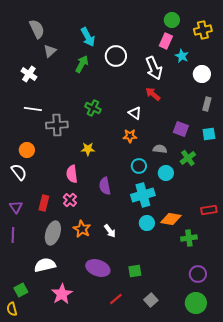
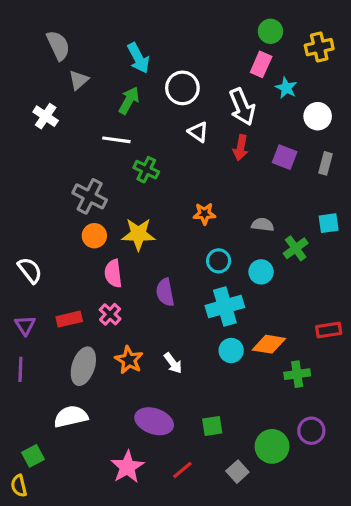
red arrow: (153, 94) -> (241, 148), turned -119
white line: (33, 109) -> (116, 140), moved
white triangle: (135, 113) -> (198, 132), moved
gray cross: (57, 125) -> (90, 196), turned 30
purple square: (181, 129) -> (285, 157), moved
cyan square: (209, 134) -> (329, 223), moved
yellow star: (88, 149) -> (138, 234), size x1.5
gray semicircle: (160, 149) -> (263, 225), moved
orange circle: (27, 150) -> (94, 236), moved
red rectangle: (44, 203) -> (69, 319), turned 63
pink star: (62, 294) -> (127, 467), moved
green circle: (196, 303) -> (272, 446), moved

